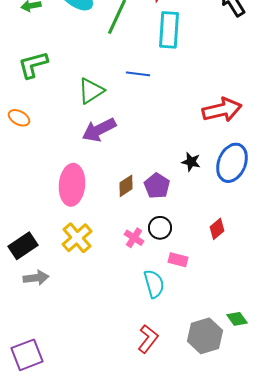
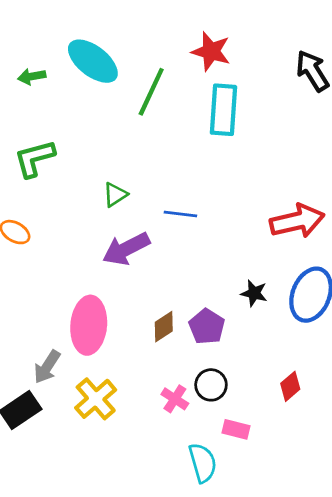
blue line: (138, 74) -> (180, 214), moved
green triangle: (91, 91) -> (115, 195), size x0.7
gray arrow: (36, 278) -> (47, 367), moved, turned 130

